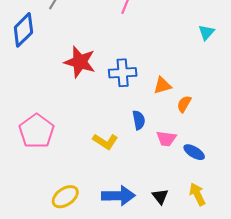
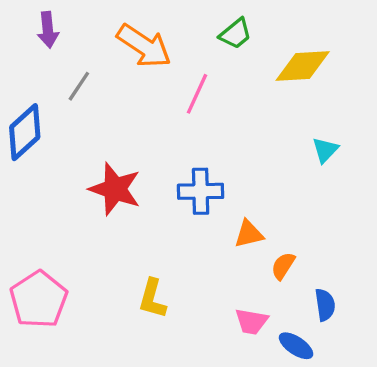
blue cross: (123, 73) -> (201, 191), moved
blue semicircle: (139, 120) -> (325, 305), moved
yellow L-shape: (105, 141) -> (152, 299), moved, turned 70

